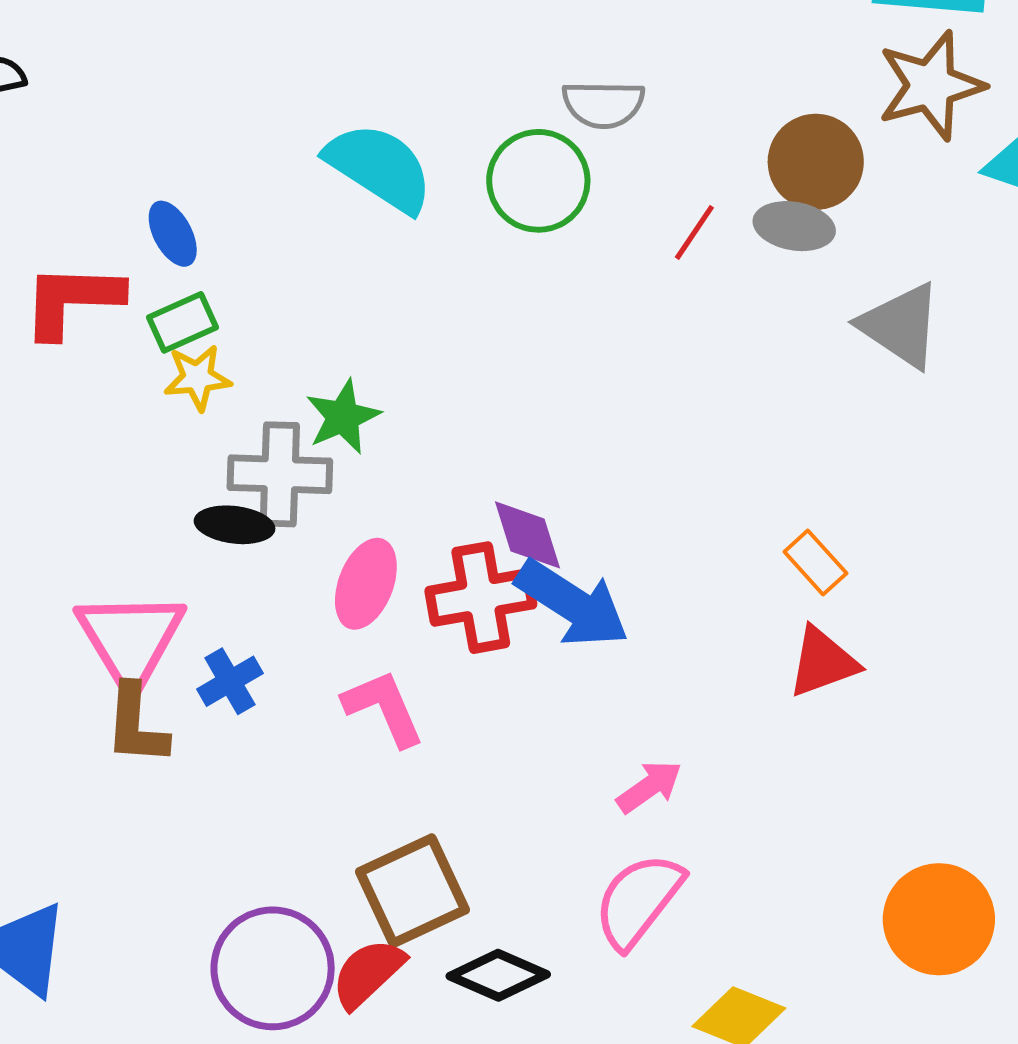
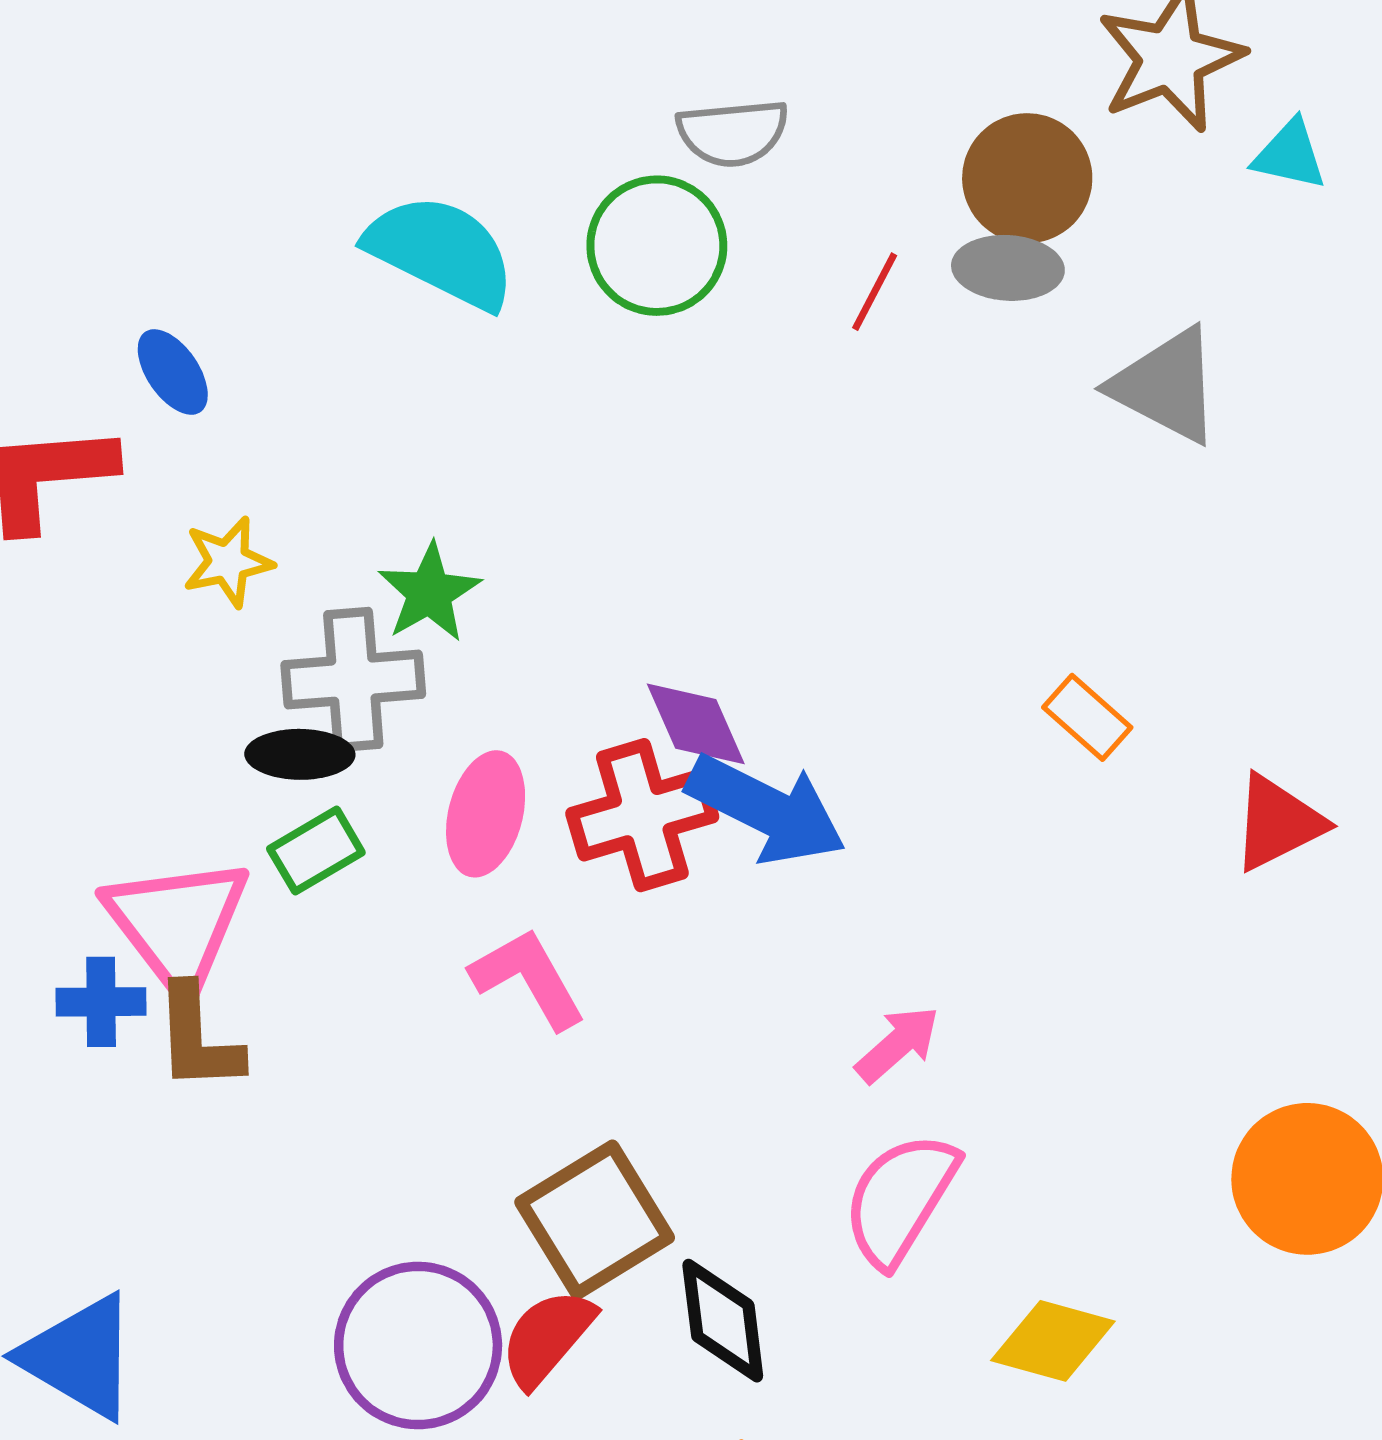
green rectangle: (182, 322) -> (316, 851), moved
red triangle: (823, 662) -> (1278, 823), moved
blue cross: (230, 681) -> (101, 1002), moved, turned 36
black diamond: (498, 975) -> (723, 1321), turned 66

